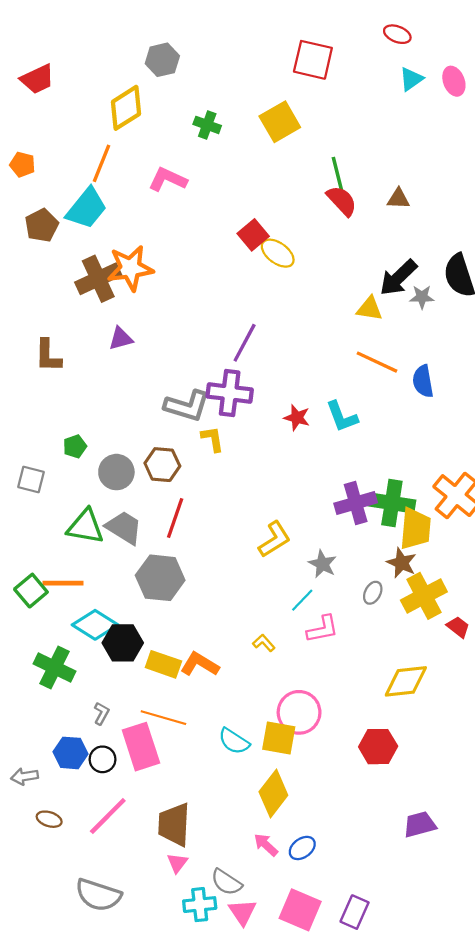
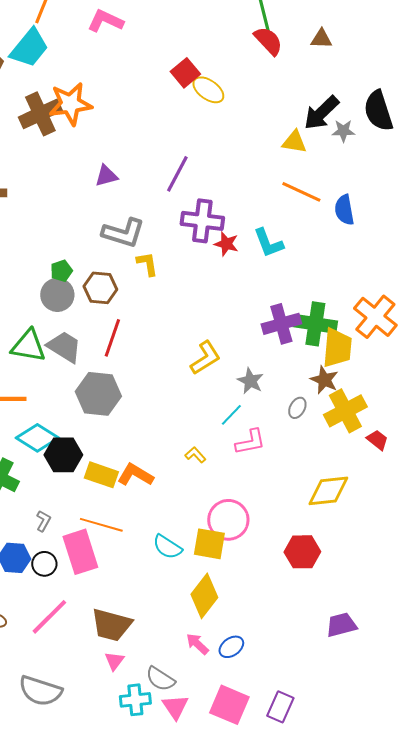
purple triangle: (121, 339) -> (106, 176), moved
purple cross: (230, 393) -> (202, 221), moved
green pentagon: (75, 446) -> (61, 271), moved
brown trapezoid: (174, 824) -> (111, 625), turned -78

